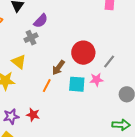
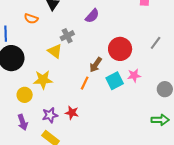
purple semicircle: (41, 21) -> (92, 16), moved
yellow triangle: (19, 62) -> (55, 51), moved
gray line: (109, 62) -> (156, 43), moved
cyan square: (77, 84) -> (115, 81), turned -30

